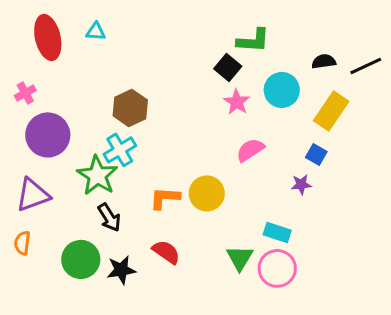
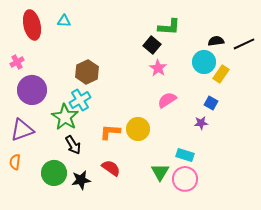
cyan circle: (282, 90) -> (204, 62), moved
yellow rectangle: (331, 111) -> (221, 74), size x0.7

